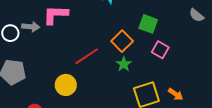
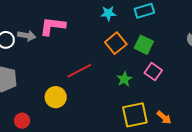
orange square: (122, 41) -> (116, 43), moved
green star: (124, 64) -> (124, 79), moved

